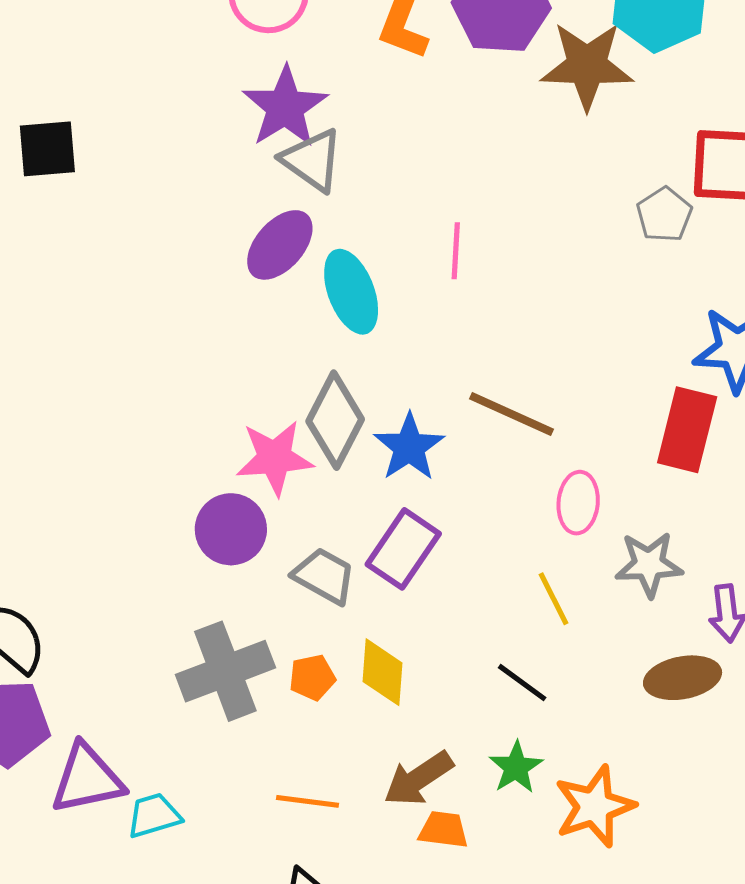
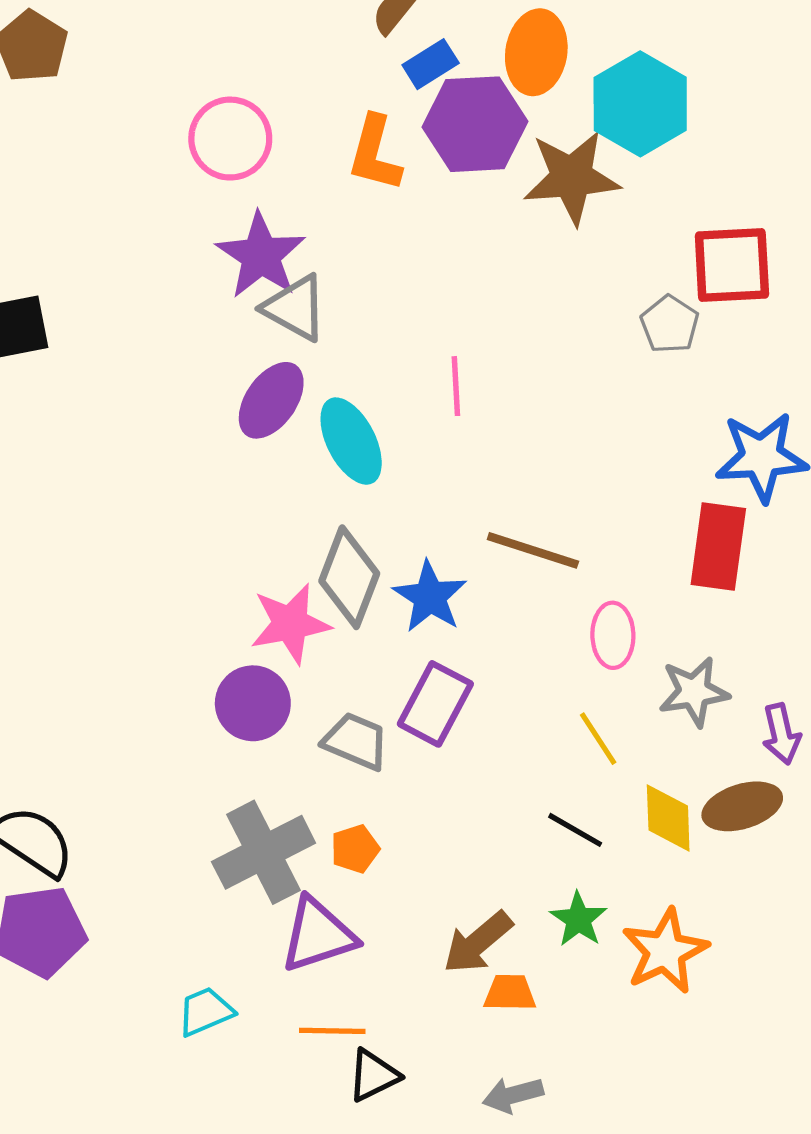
yellow diamond: (383, 672) -> (668, 818), moved
purple triangle: (87, 779) -> (318, 935), moved
orange line: (307, 801) -> (332, 1031), moved

